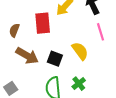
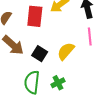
yellow semicircle: (80, 51) -> (66, 51), turned -114

